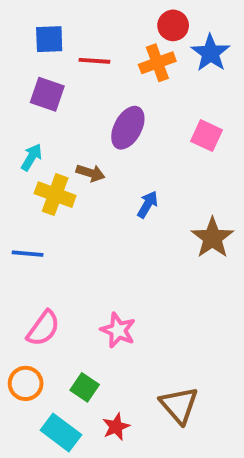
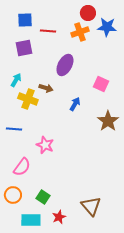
blue star: (210, 53) -> (107, 27), turned -30
purple square: (47, 94) -> (24, 48), turned -30
pink square: (207, 136) -> (101, 84), moved
pink star: (118, 330) -> (45, 145), moved
cyan rectangle: (61, 433) -> (31, 220), turned -36

